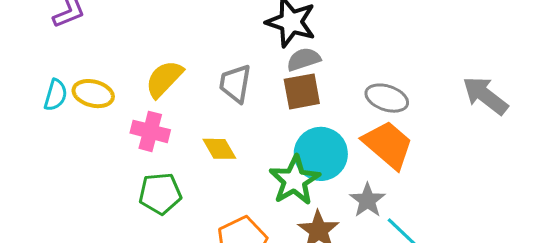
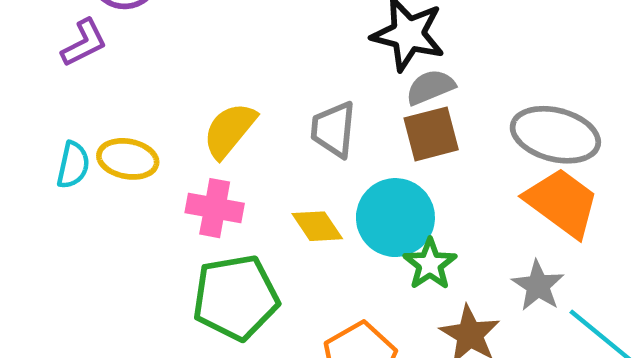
gray ellipse: (387, 98) -> (555, 135), size x1.4
cyan circle: (321, 154) -> (395, 218), moved
green star: (295, 180) -> (430, 264), size x0.7
green pentagon: (160, 194) -> (236, 297), size x1.4

